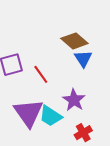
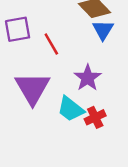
cyan trapezoid: (51, 116) -> (71, 109), moved

